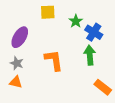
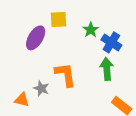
purple ellipse: (20, 37) -> (36, 38), moved
gray star: (17, 63) -> (41, 88), moved

